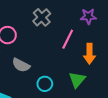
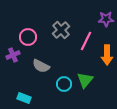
gray cross: (42, 17) -> (61, 30), moved
green triangle: (77, 80) -> (85, 80), moved

